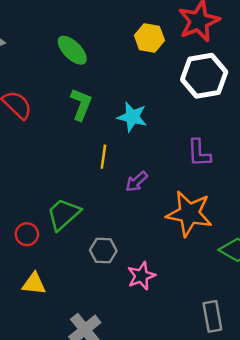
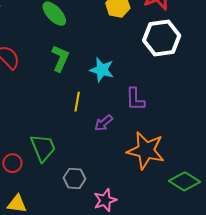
purple L-shape: (199, 153) -> (135, 99), moved
green trapezoid: (63, 214) -> (43, 148), turned 108

